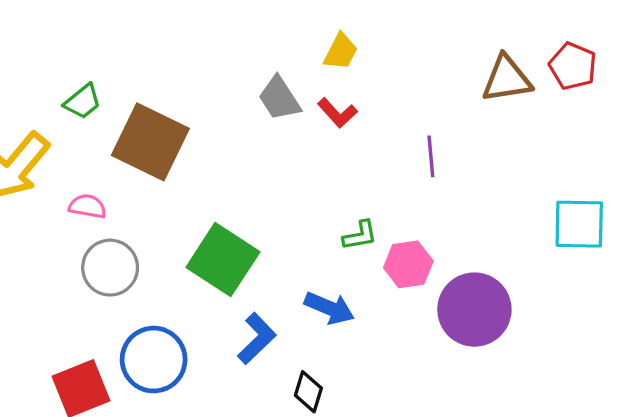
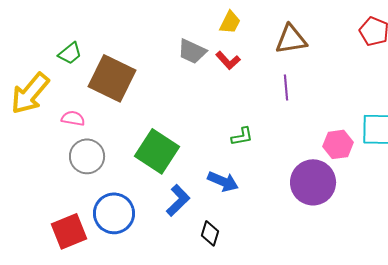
brown triangle: (507, 79) -> (291, 39), moved
gray trapezoid: (279, 98) -> (192, 51), turned -32
pink hexagon: (408, 264) -> (338, 144), moved

